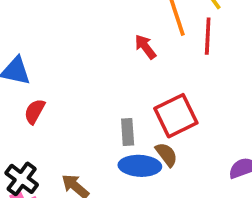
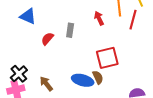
red semicircle: (35, 111) -> (47, 39), moved
gray rectangle: (128, 132) -> (70, 30), moved

